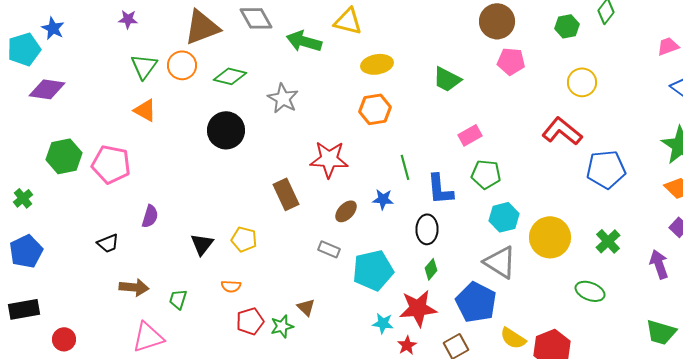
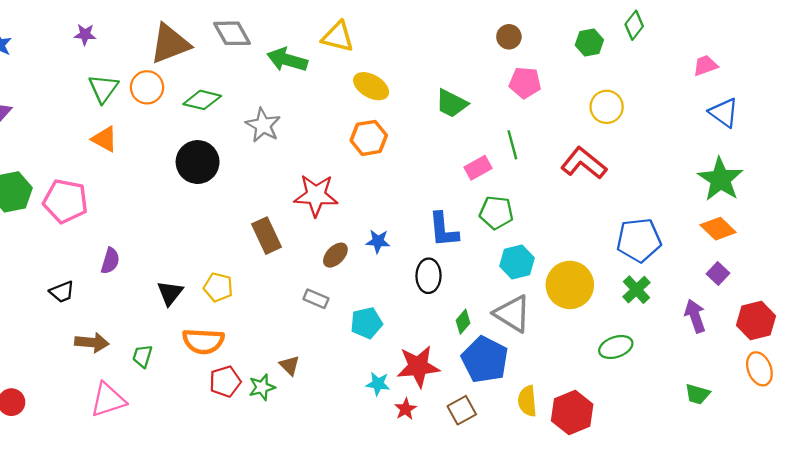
brown circle: (497, 21) -> (509, 37), size x0.6
yellow ellipse: (377, 64) -> (371, 86), turned 40
green line: (405, 167) -> (512, 145), moved
blue pentagon: (606, 169) -> (639, 240), moved
green diamond: (431, 269) -> (463, 322), moved
cyan pentagon: (373, 270) -> (366, 323), size x0.7
orange semicircle: (231, 286) -> (203, 341), size x1.8
green ellipse: (590, 291) -> (616, 347), turned -40
green trapezoid: (661, 332) -> (697, 394), size x0.7
yellow semicircle: (513, 338) -> (527, 401), turned 52

